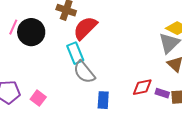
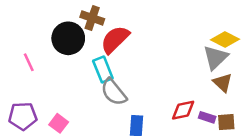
pink line: (13, 27) -> (29, 62), moved, turned -49
black circle: (31, 32) -> (68, 38), moved

